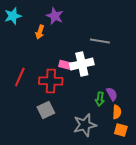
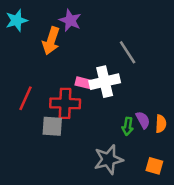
orange arrow: (40, 32) -> (51, 41), size x1.5
gray line: (100, 41) -> (128, 52), turned 48
gray square: (46, 110) -> (52, 126), moved, turned 30
orange semicircle: (117, 112) -> (161, 124), moved

